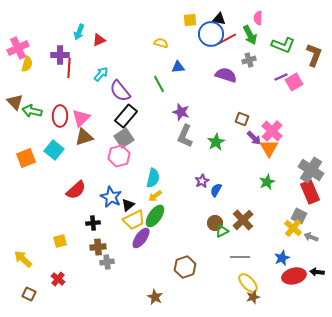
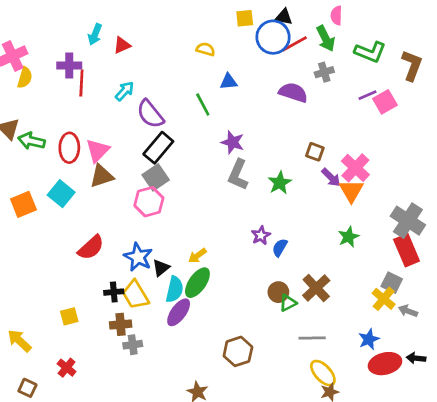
cyan semicircle: (153, 178) -> (175, 289), moved
yellow trapezoid: (134, 220) -> (135, 295), moved, turned 85

